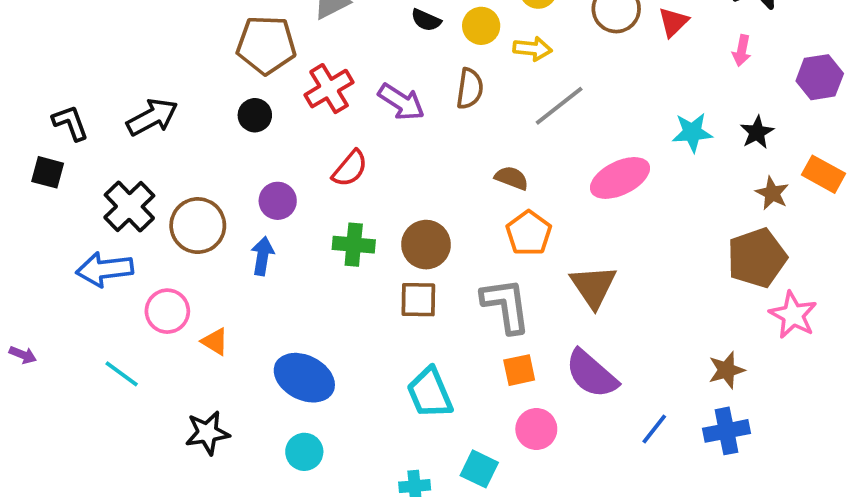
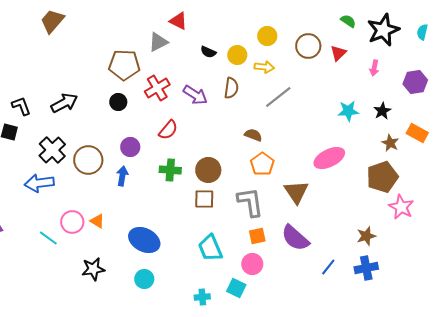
pink ellipse: (620, 178) -> (329, 158), moved
pink circle: (167, 311) -> (72, 222), moved
pink circle: (536, 429) -> (252, 264), moved

